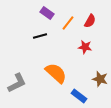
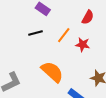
orange line: (68, 23) -> (64, 35), moved

